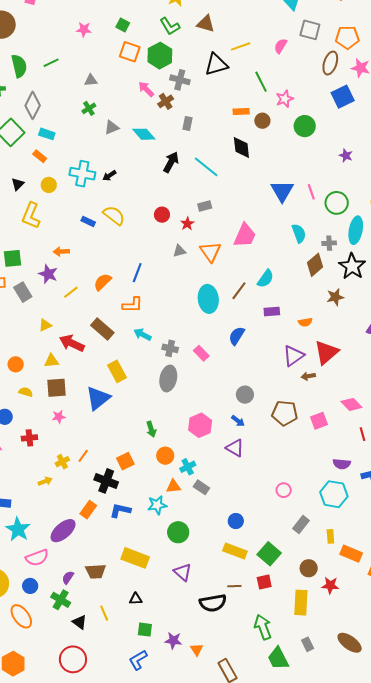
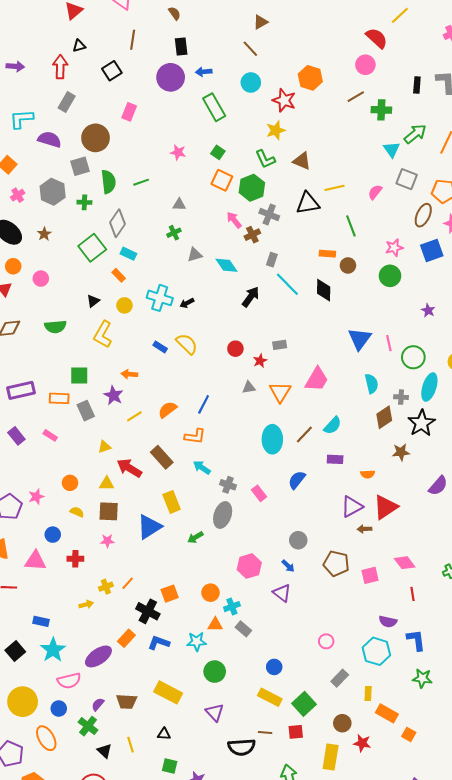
pink star: (285, 99) -> (394, 248), moved
cyan line: (206, 167) -> (287, 284), moved
green arrow: (151, 429) -> (195, 537), moved, turned 70

